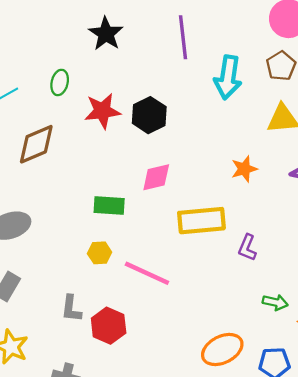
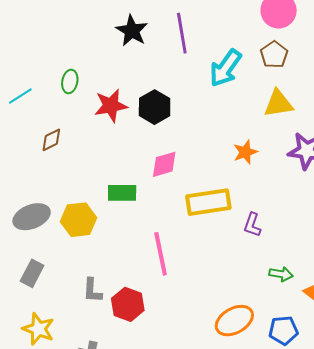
black star: (106, 34) -> (132, 31), moved
cyan arrow: (228, 77) -> (226, 68), turned 30
brown diamond: (36, 144) -> (51, 140), size x0.6
yellow hexagon: (100, 253) -> (79, 220), moved, size x1.6
pink line: (147, 273) -> (161, 254), turned 57

